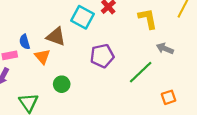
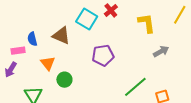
gray arrow: (165, 49) -> (161, 51), turned 126
orange triangle: (42, 57) -> (48, 63), moved
green line: (141, 72) -> (135, 87), moved

